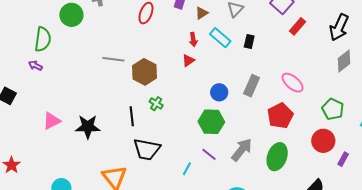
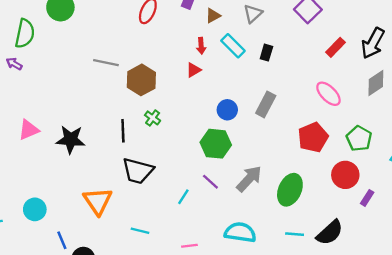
red rectangle: (297, 26) -> (335, 47), moved
pink ellipse: (293, 83) -> (328, 94), moved
red pentagon: (280, 116) -> (313, 137), moved

